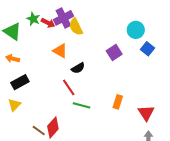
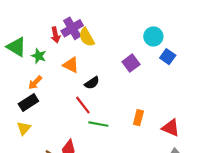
green star: (33, 19) -> (39, 56), moved
red arrow: (48, 23) -> (55, 35), turned 56
orange arrow: (13, 59) -> (35, 83), moved, turned -56
red triangle: (146, 113) -> (171, 128), turned -30

